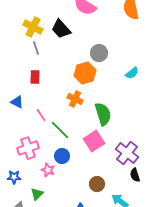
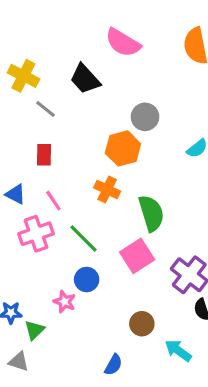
yellow cross: (33, 27) -> (23, 76), moved
gray line: (36, 48) -> (46, 109), turned -32
pink line: (41, 115) -> (53, 201), moved
pink cross: (28, 148) -> (36, 234), moved
green triangle: (37, 194) -> (34, 330), moved

